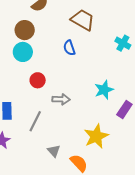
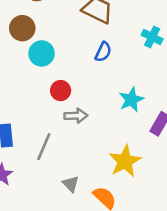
blue semicircle: (69, 48) -> (103, 52), moved, turned -133
cyan circle: (23, 52) -> (42, 53), moved
red circle: (38, 80) -> (61, 91), moved

